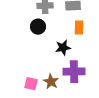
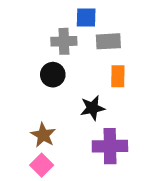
brown star: (51, 82) -> (43, 135), moved
pink square: (31, 84) -> (42, 165), turned 32

